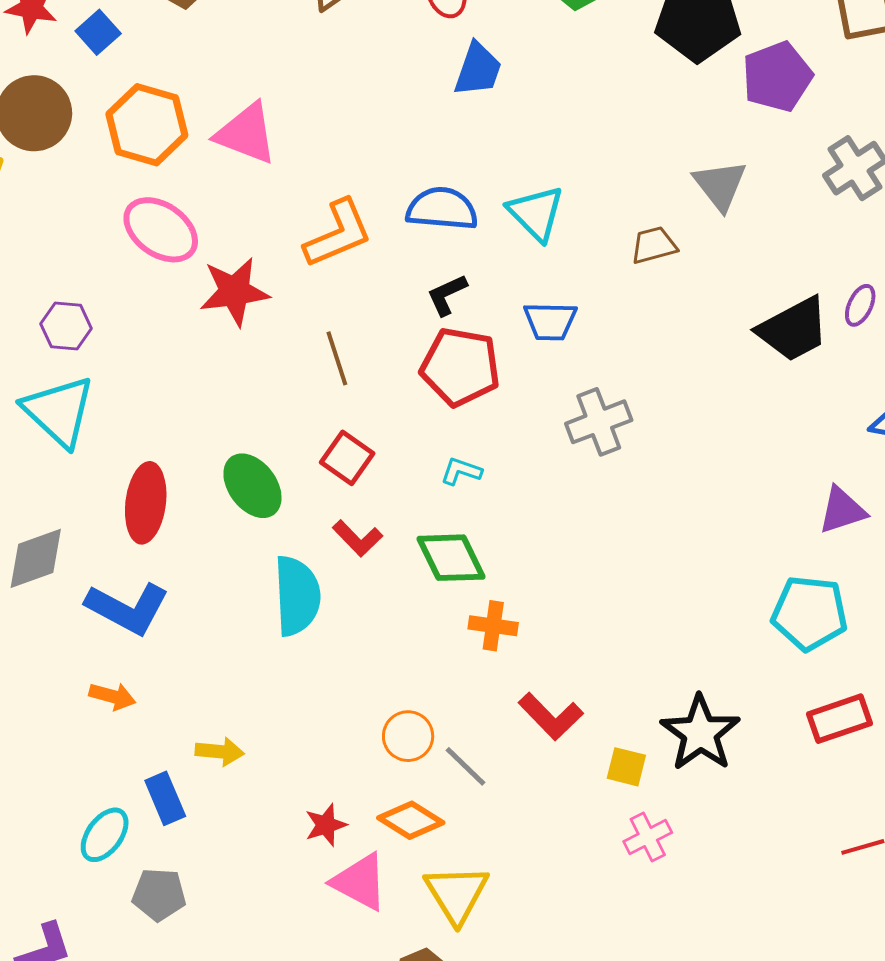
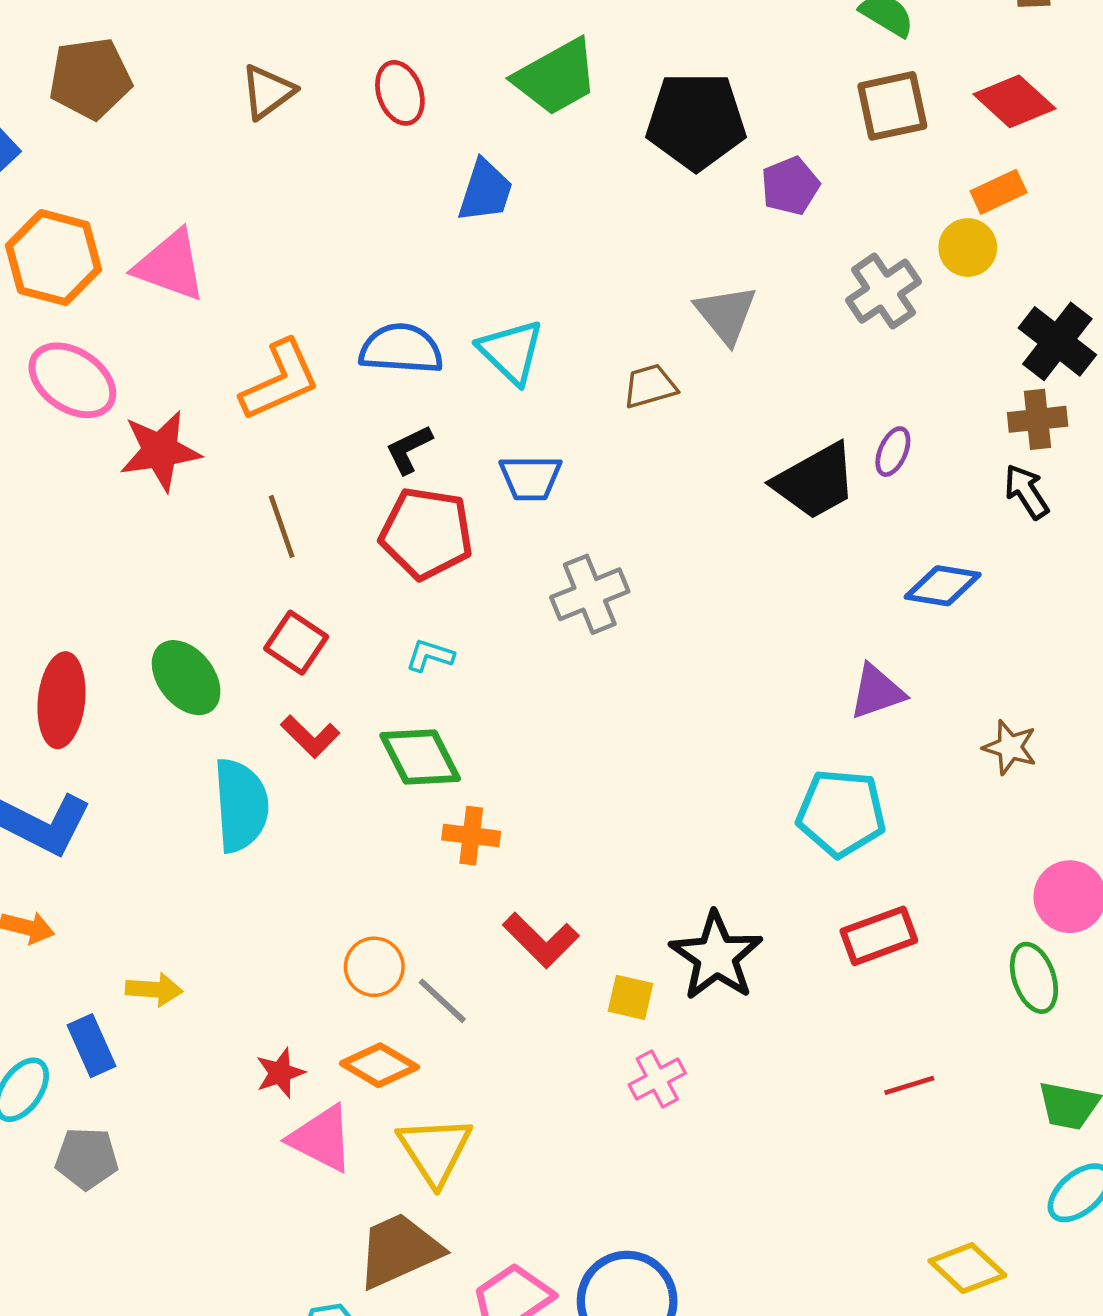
blue trapezoid: (478, 69) -> (485, 191), moved
purple pentagon: (777, 77) -> (790, 186), size x0.7

